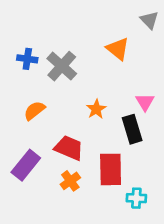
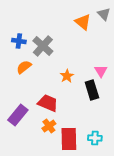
orange triangle: (118, 49) -> (83, 22), moved
orange semicircle: (34, 111) -> (24, 67), moved
red rectangle: (111, 169) -> (69, 139), moved

